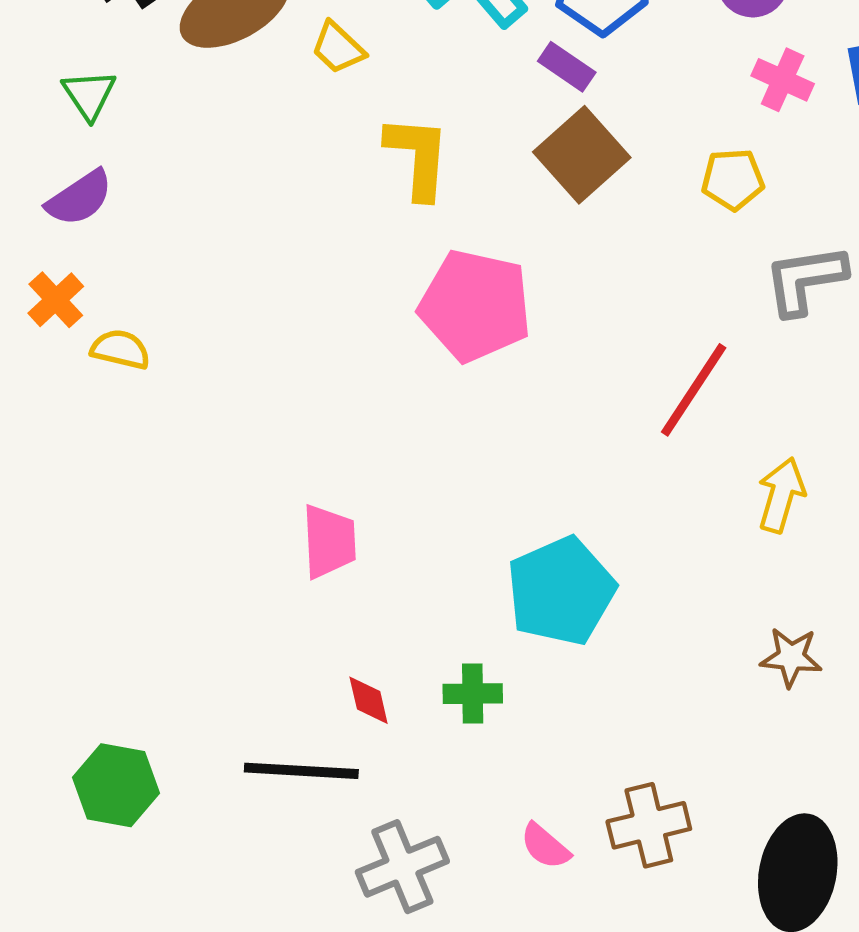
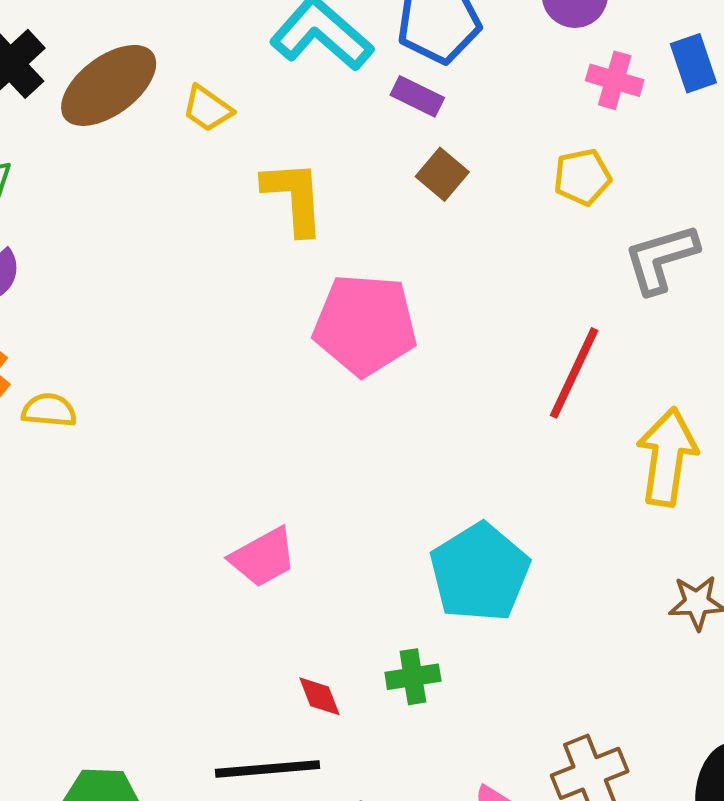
brown square: (582, 155) -> (442, 174), size x0.6
yellow arrow: (781, 495) -> (667, 457), size x1.4
pink trapezoid: (329, 541) -> (263, 557), turned 72

